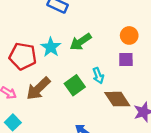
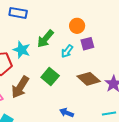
orange circle: (129, 35) -> (77, 26), moved
cyan arrow: (98, 76) -> (67, 51), moved, turned 72

